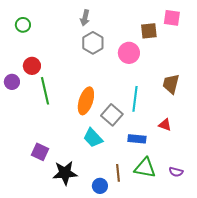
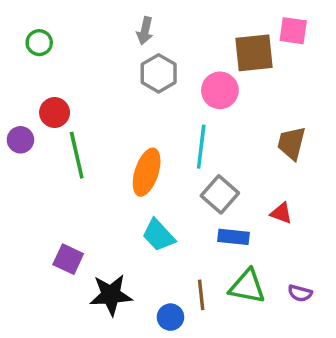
brown square: (149, 31) -> (254, 53), size x1.4
cyan line: (135, 99) -> (201, 147), moved
gray square: (112, 115) -> (220, 194), moved

